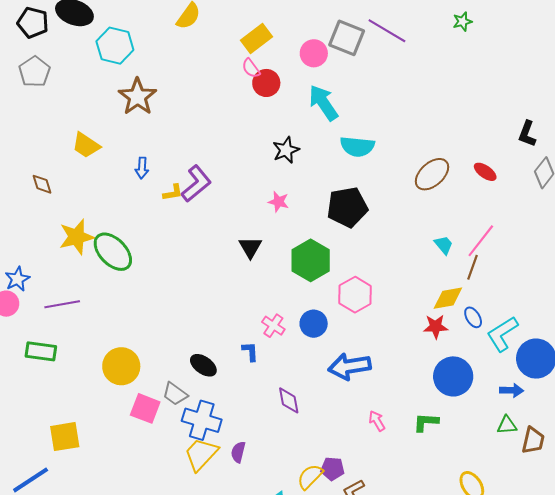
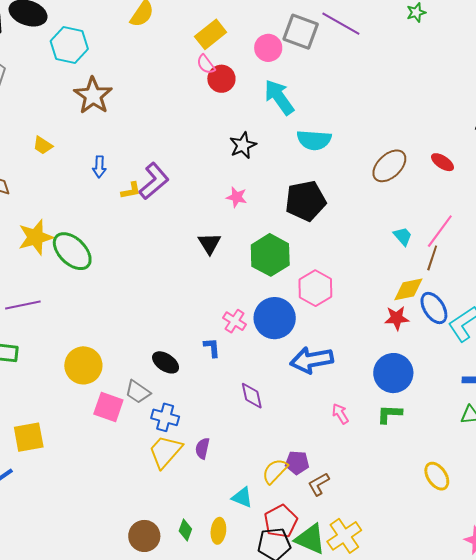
yellow trapezoid: (86, 145) -> (43, 145), size x0.7
blue ellipse: (473, 317) -> (434, 308), size x1.5
blue circle: (314, 324) -> (275, 318), size x1.5
blue circle: (453, 376) -> (393, 373), moved
blue cross: (202, 420) -> (165, 417), size x0.7

